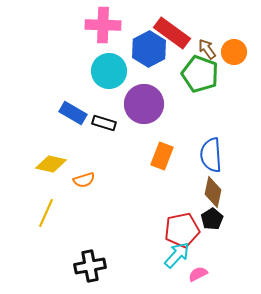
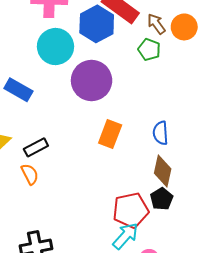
green pentagon: (200, 74) -> (149, 50), size x0.6
black rectangle: (104, 123) -> (36, 147), moved, turned -45
blue semicircle: (211, 155) -> (160, 133), size x0.7
orange semicircle: (84, 180) -> (30, 174), moved, turned -100

